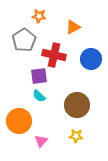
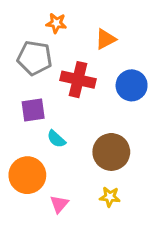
gray pentagon: (24, 40) -> (35, 58), turned -30
purple square: (39, 76) -> (33, 110), moved

